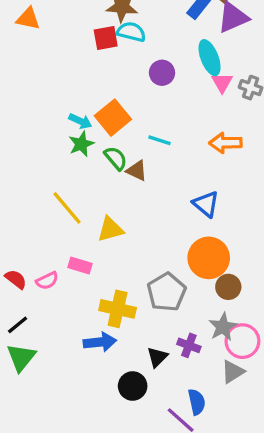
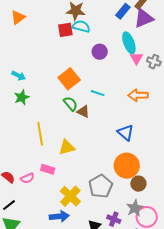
orange triangle: (28, 19) -> (18, 17), turned -49
cyan arrow: (80, 121) -> (19, 76), moved
green star: (81, 144) -> (22, 97), moved
yellow line: (67, 208) -> (40, 134), turned 30
yellow cross: (118, 309) -> (70, 196), turned 30

